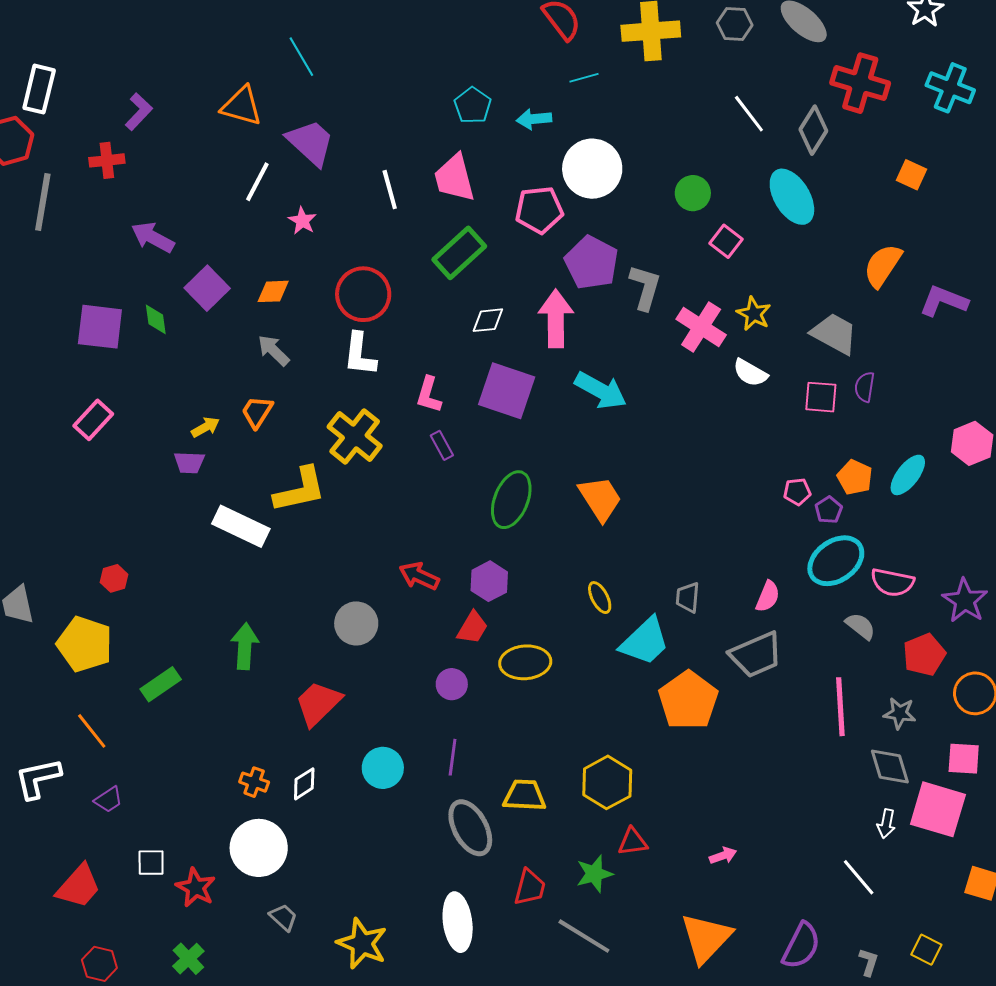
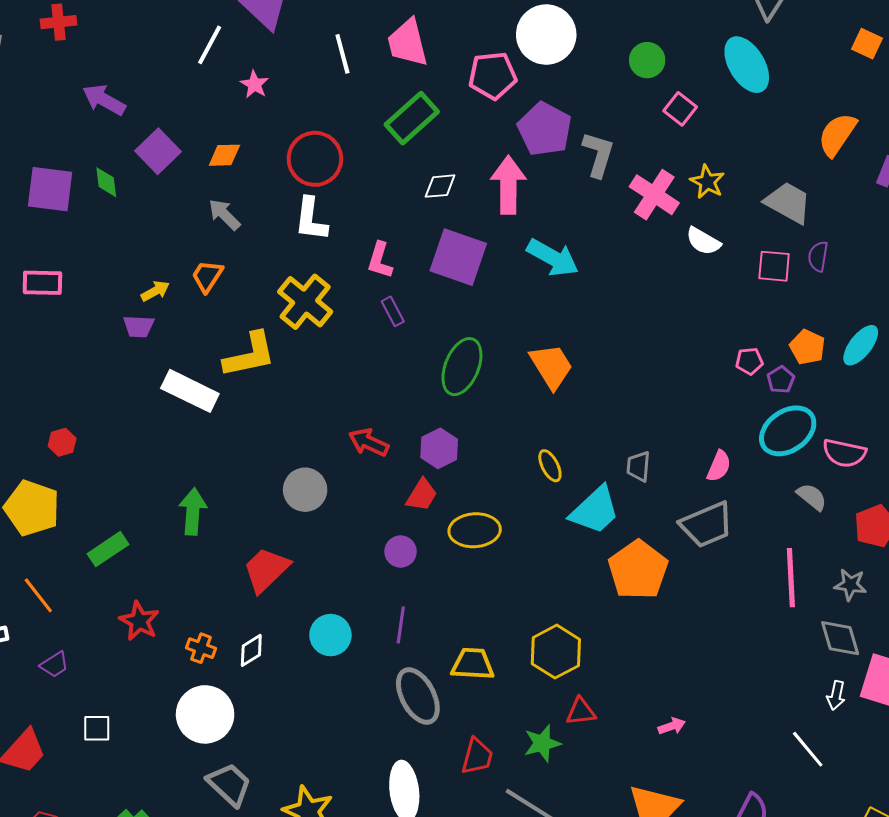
pink rectangle: (93, 420) -> (42, 283), turned 48
red star: (196, 887) -> (139, 621), moved
gray trapezoid: (283, 917) -> (229, 784), size x1.6

